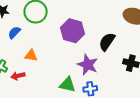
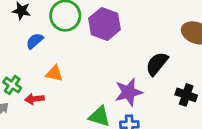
purple hexagon: (73, 31) -> (105, 24), moved
purple star: (88, 65) -> (129, 92), turned 30

